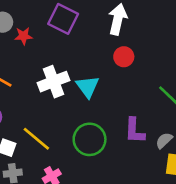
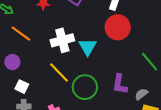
red circle: (124, 57) -> (118, 27), size x1.6
yellow line: (36, 139) -> (59, 73), moved

